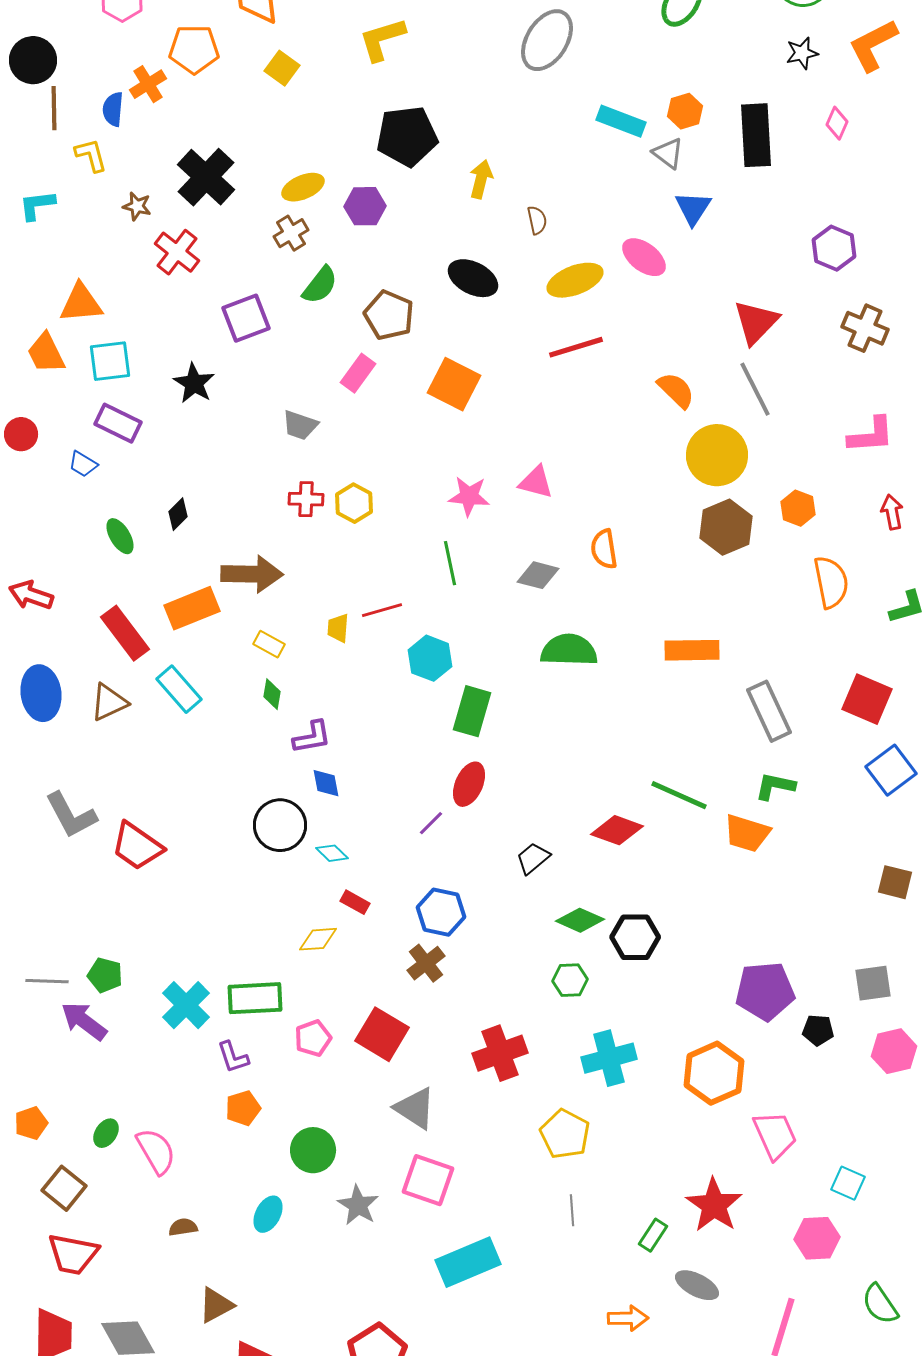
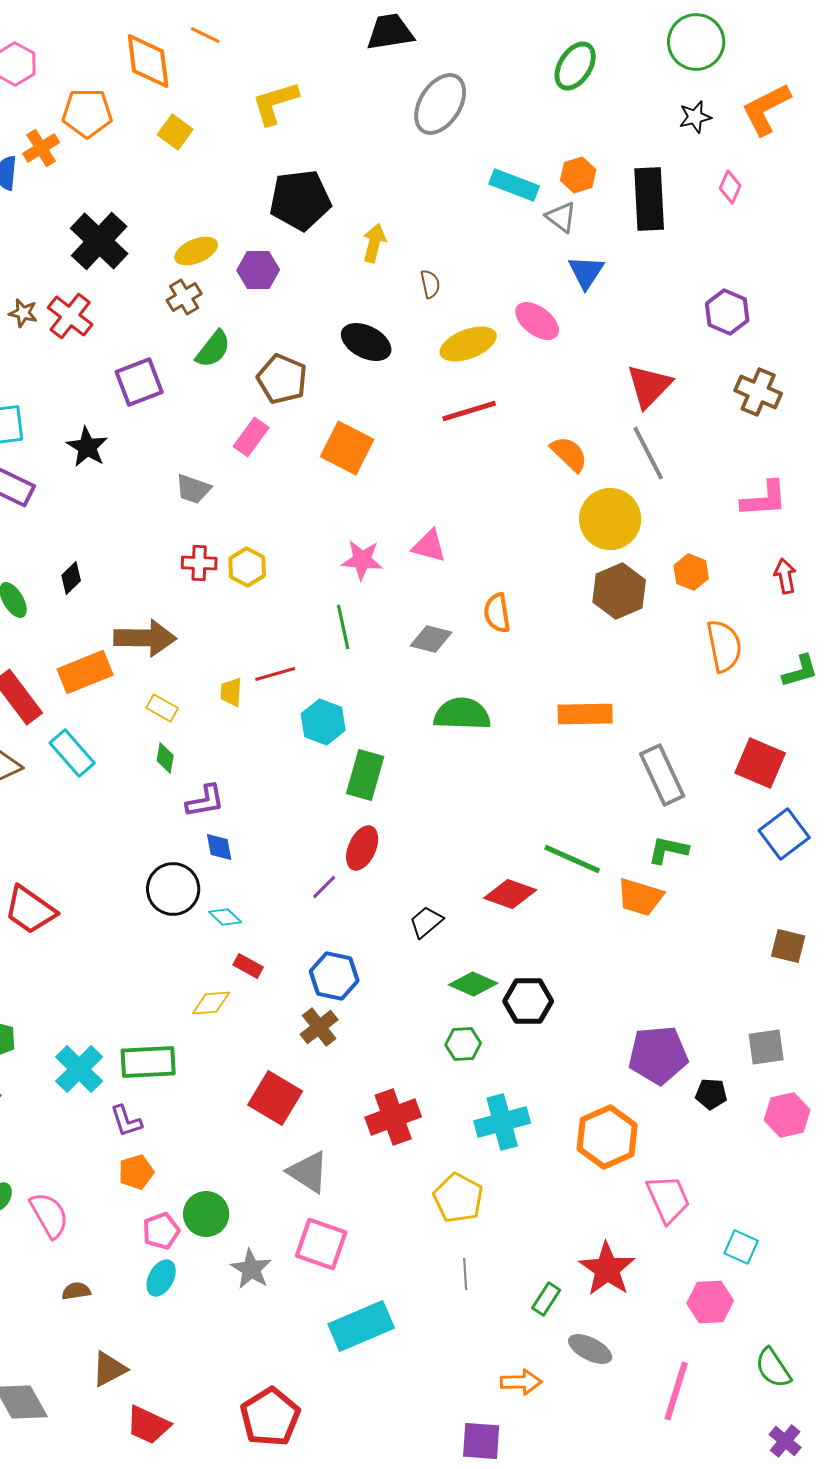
brown star: (137, 206) -> (23, 313), moved
pink pentagon: (313, 1038) -> (161, 1231), moved

